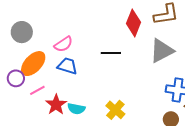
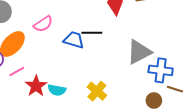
gray triangle: (162, 51) -> (139, 52), moved
blue trapezoid: (67, 66) -> (74, 40), moved

